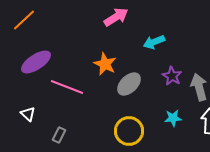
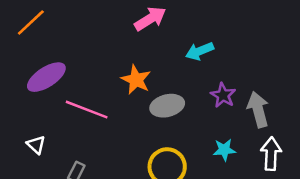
gray ellipse: (129, 84) -> (167, 106), turned 30

